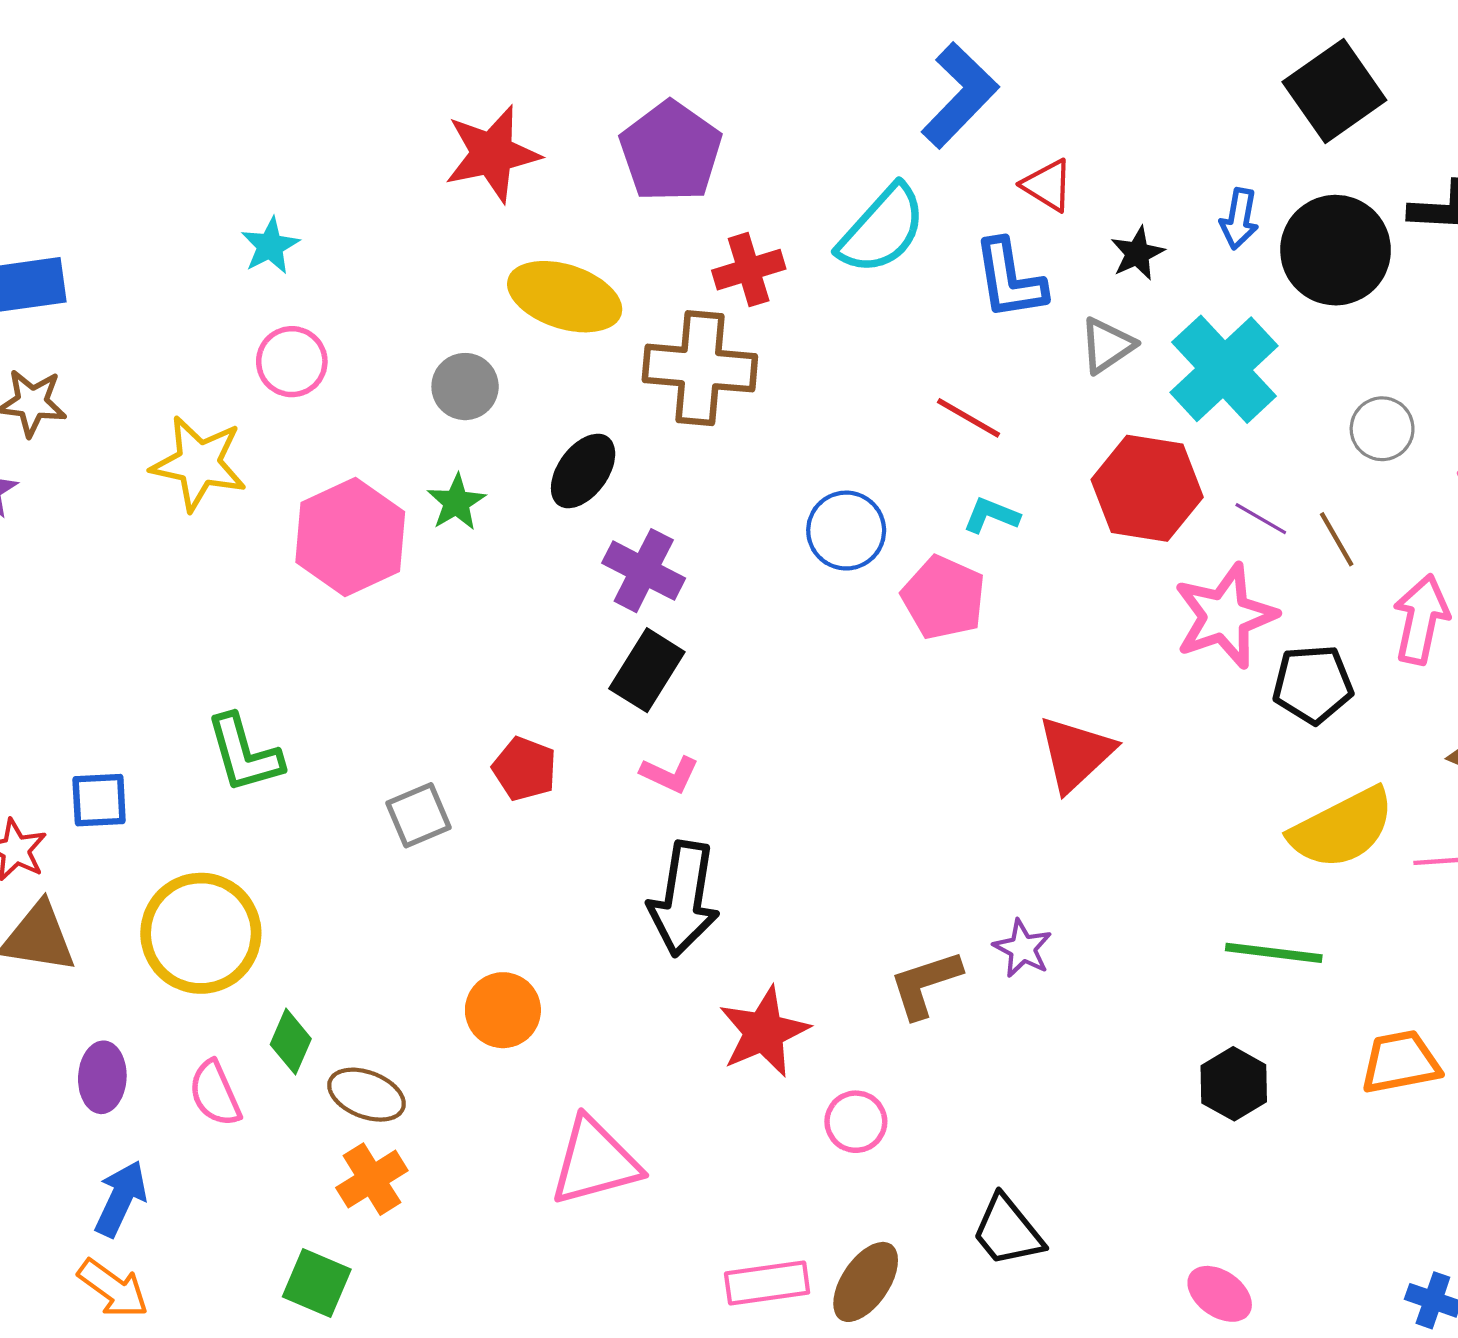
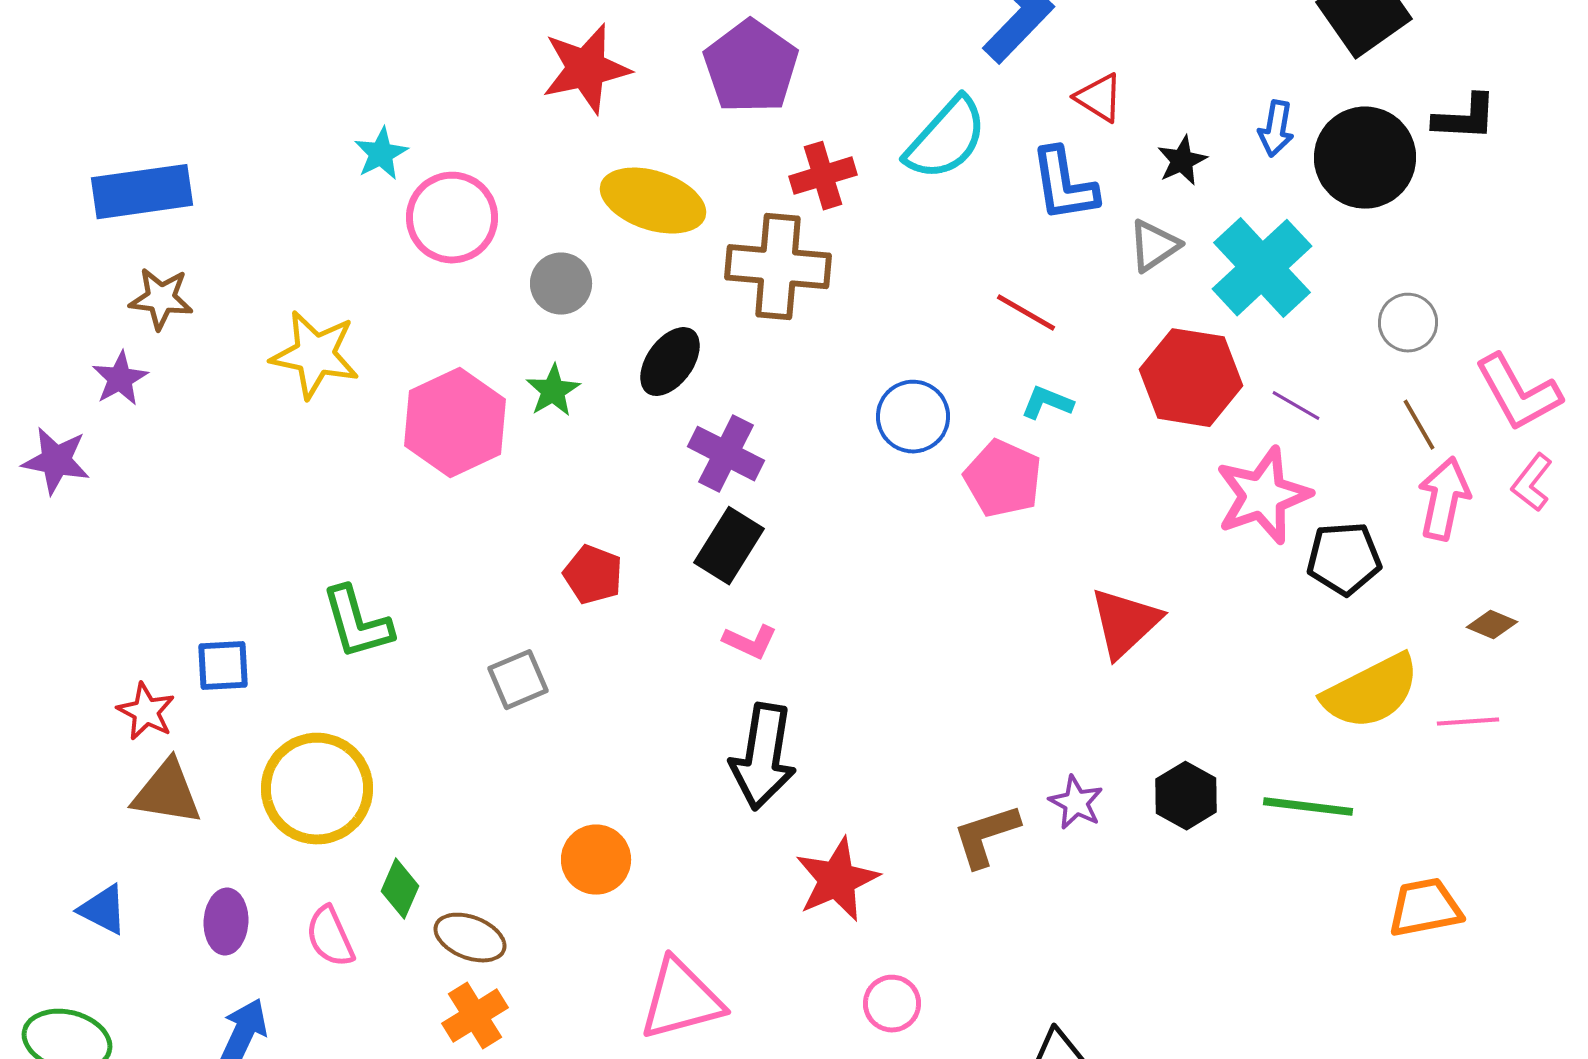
pink circle: (292, 362) -> (452, 218), moved, size x1.4
brown line: (1337, 539) -> (1419, 425), moved
red pentagon: (525, 769) -> (593, 575), moved
black hexagon: (1234, 1084) -> (1186, 796), moved
pink circle: (856, 1122) -> (892, 1004), moved

